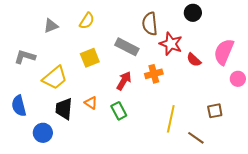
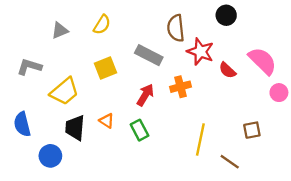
pink semicircle: (224, 52) -> (263, 61), turned 112

